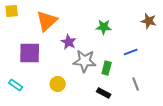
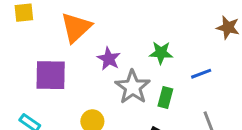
green star: (104, 27) -> (161, 53), moved
gray star: (85, 61) -> (133, 87), turned 30

